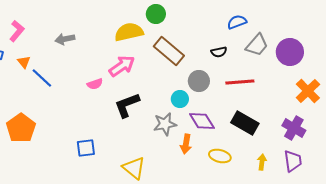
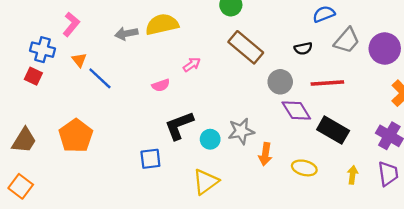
yellow semicircle: (129, 32) -> (162, 24), moved
pink arrow: (122, 66) -> (192, 65), size x0.6
cyan circle: (180, 99) -> (210, 139), moved
black L-shape: (127, 105) -> (179, 125), moved
purple diamond: (202, 121) -> (296, 111), moved
yellow triangle: (134, 168) -> (206, 182), turned 45

